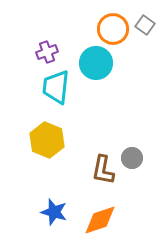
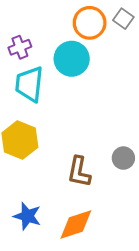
gray circle: (132, 158) -> (123, 158), moved

